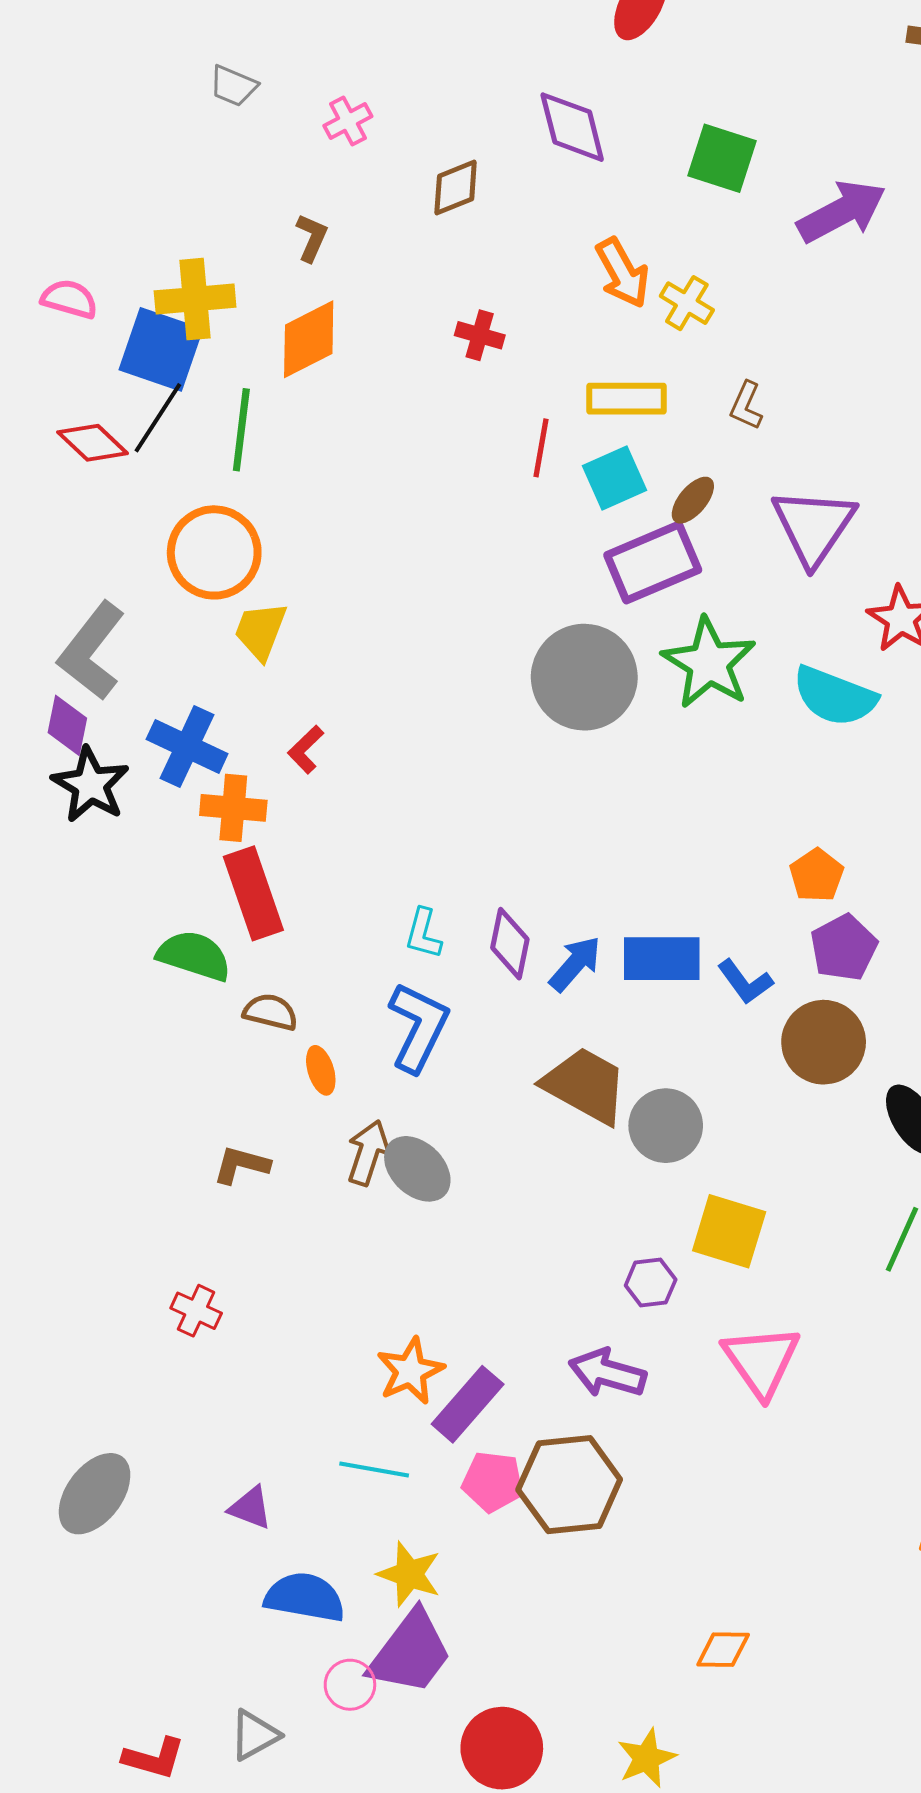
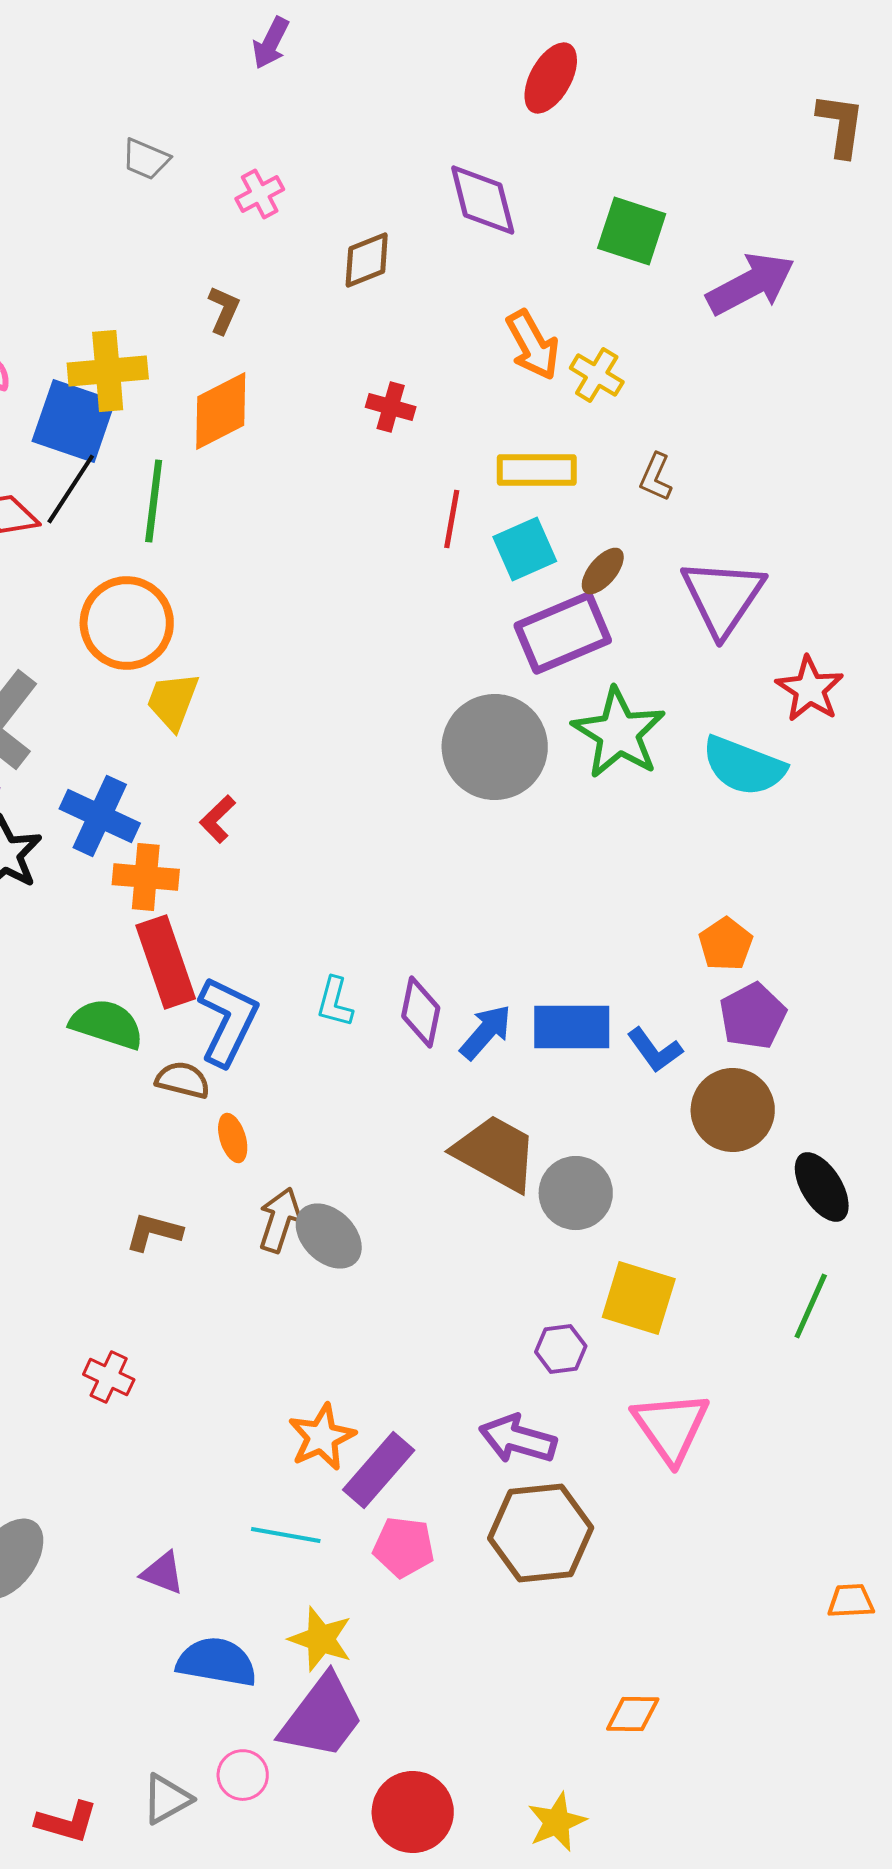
blue L-shape: (418, 1027) -> (228, 1021), moved
brown hexagon: (569, 1485) -> (541, 1533), moved
pink circle: (350, 1685) -> (243, 1775), moved

